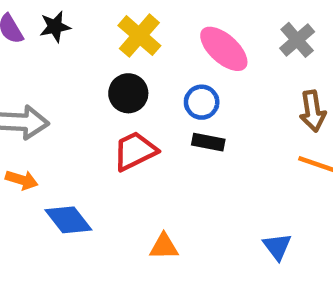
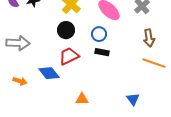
orange arrow: (22, 180) -> (20, 81), moved
blue diamond: (68, 220) -> (49, 73), moved

